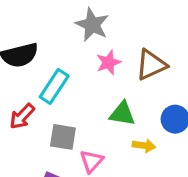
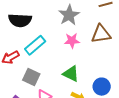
brown triangle: (151, 65) -> (101, 34), moved

